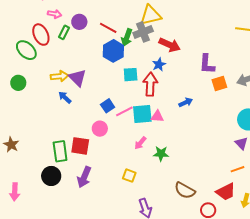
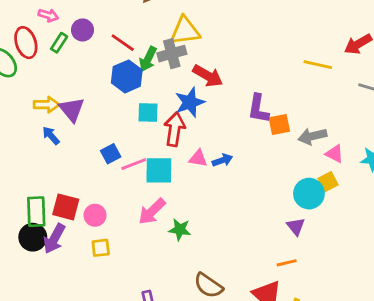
blue star: (159, 65) -> (190, 102), size x1.5
orange square: (219, 84) -> (279, 125), moved
pink triangle: (157, 116) -> (198, 158), moved
pink circle: (100, 129) -> (95, 215), moved
pink arrow: (140, 143) -> (152, 211), size x1.5
black circle: (51, 176) -> (33, 237), moved
yellow square: (129, 176) -> (101, 248), moved, turned -32
purple arrow: (84, 177) -> (54, 239), moved

